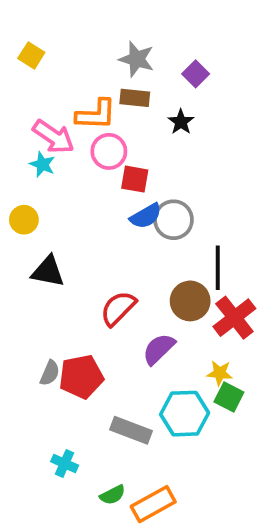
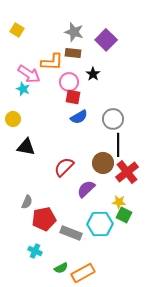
purple square: (196, 74) -> (106, 40), size x1.5
black star: (181, 122) -> (93, 74), moved
pink circle: (109, 151) -> (69, 82), moved
gray circle: (174, 220) -> (113, 119), moved
red pentagon: (81, 377) -> (44, 219), moved

